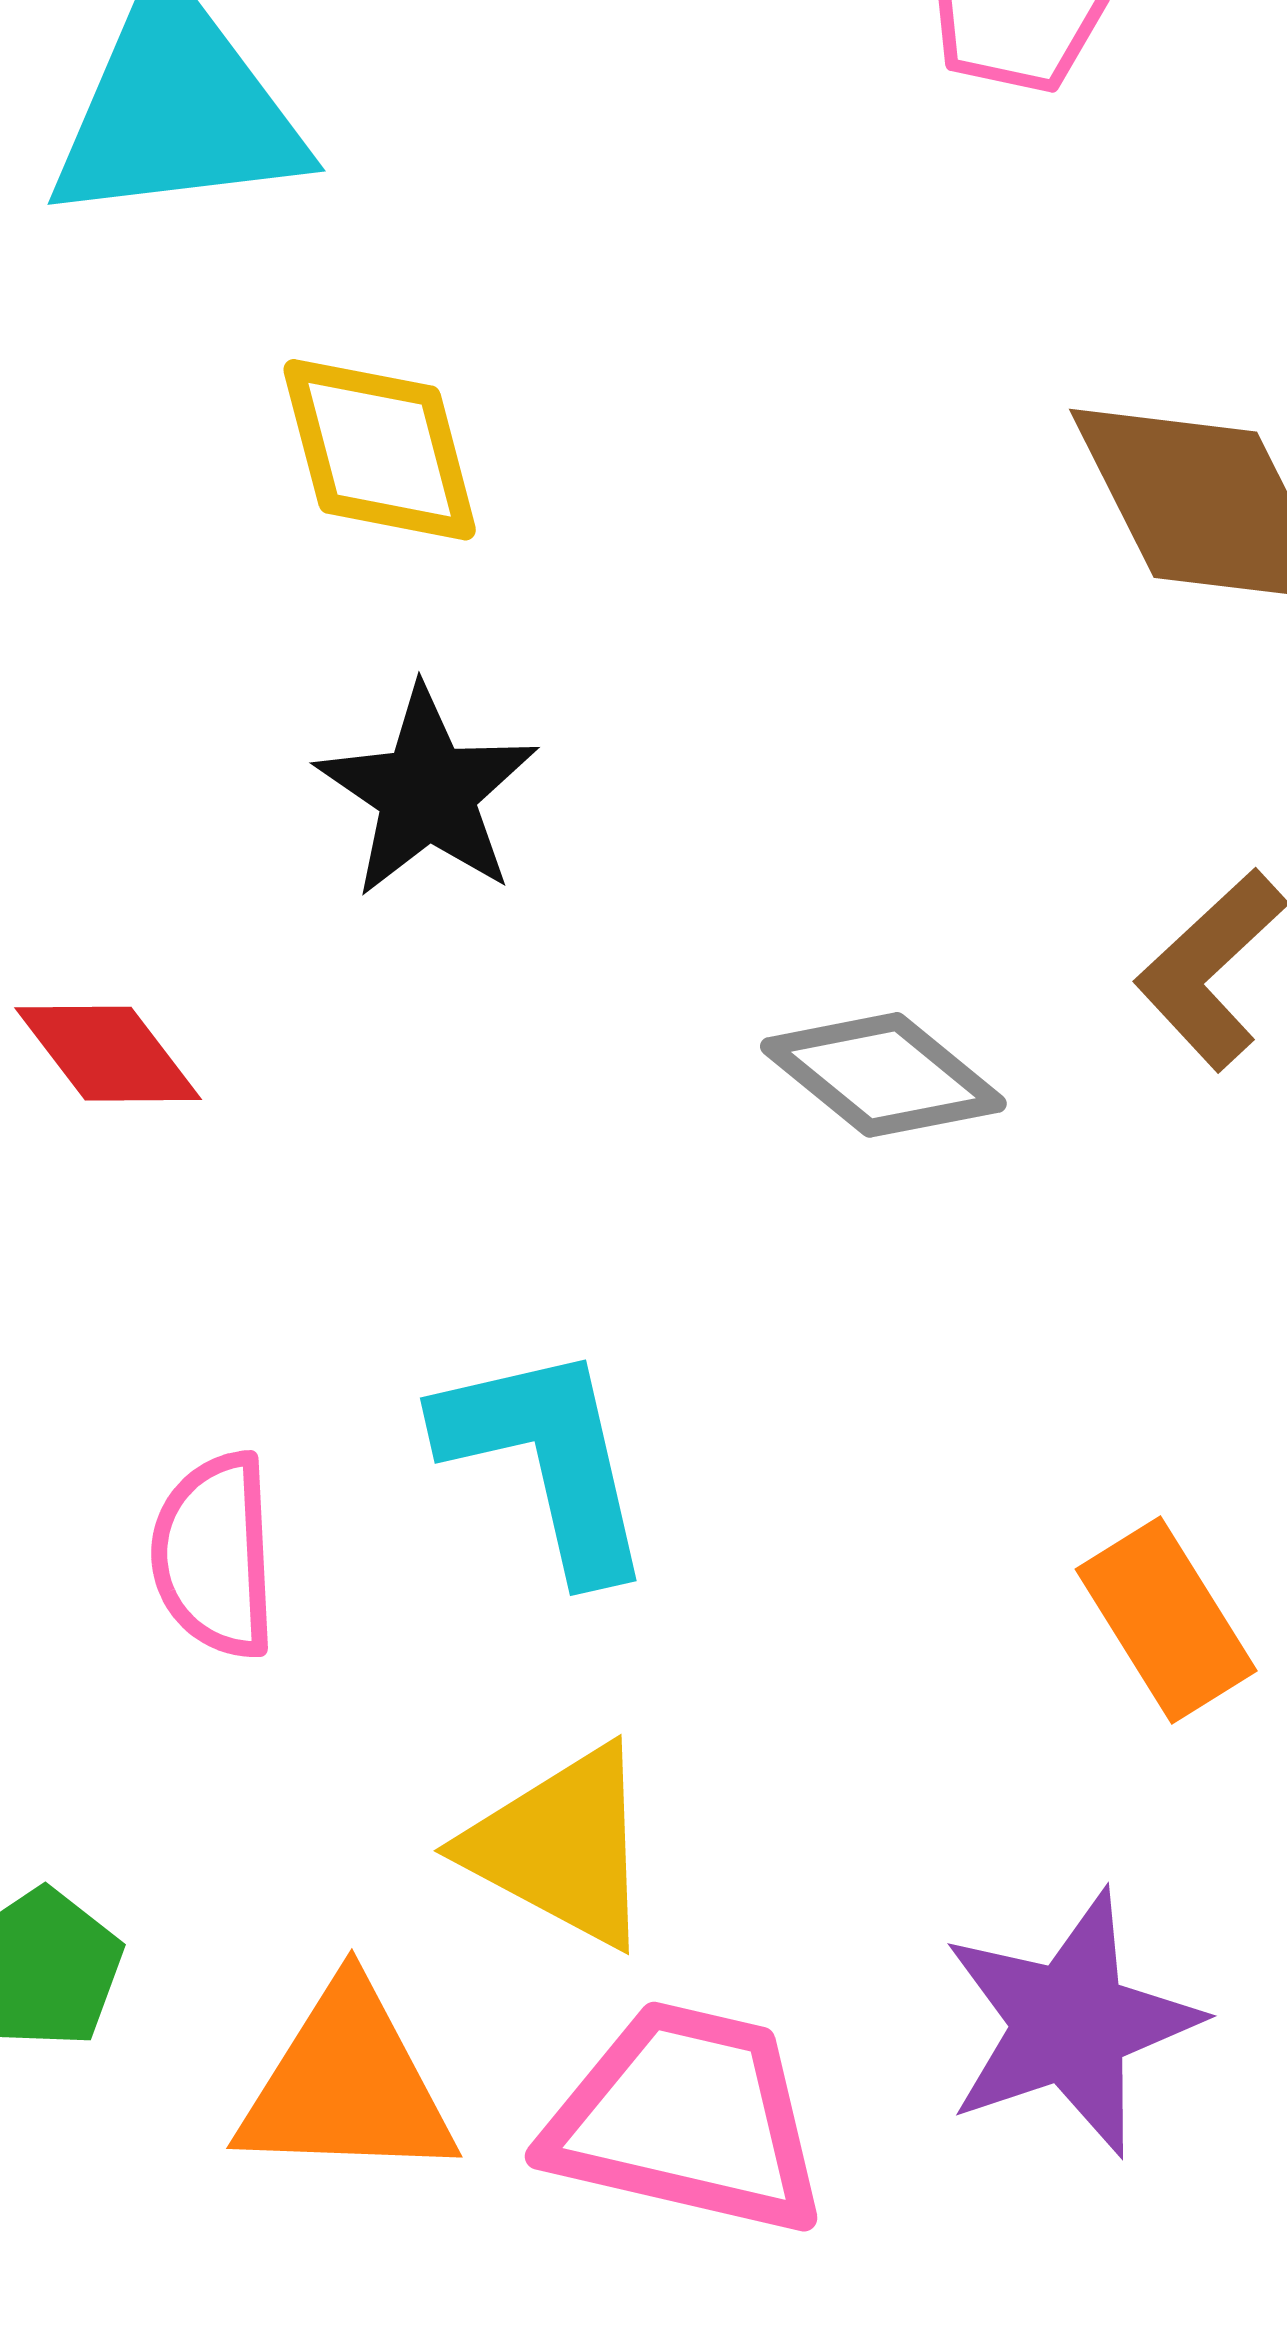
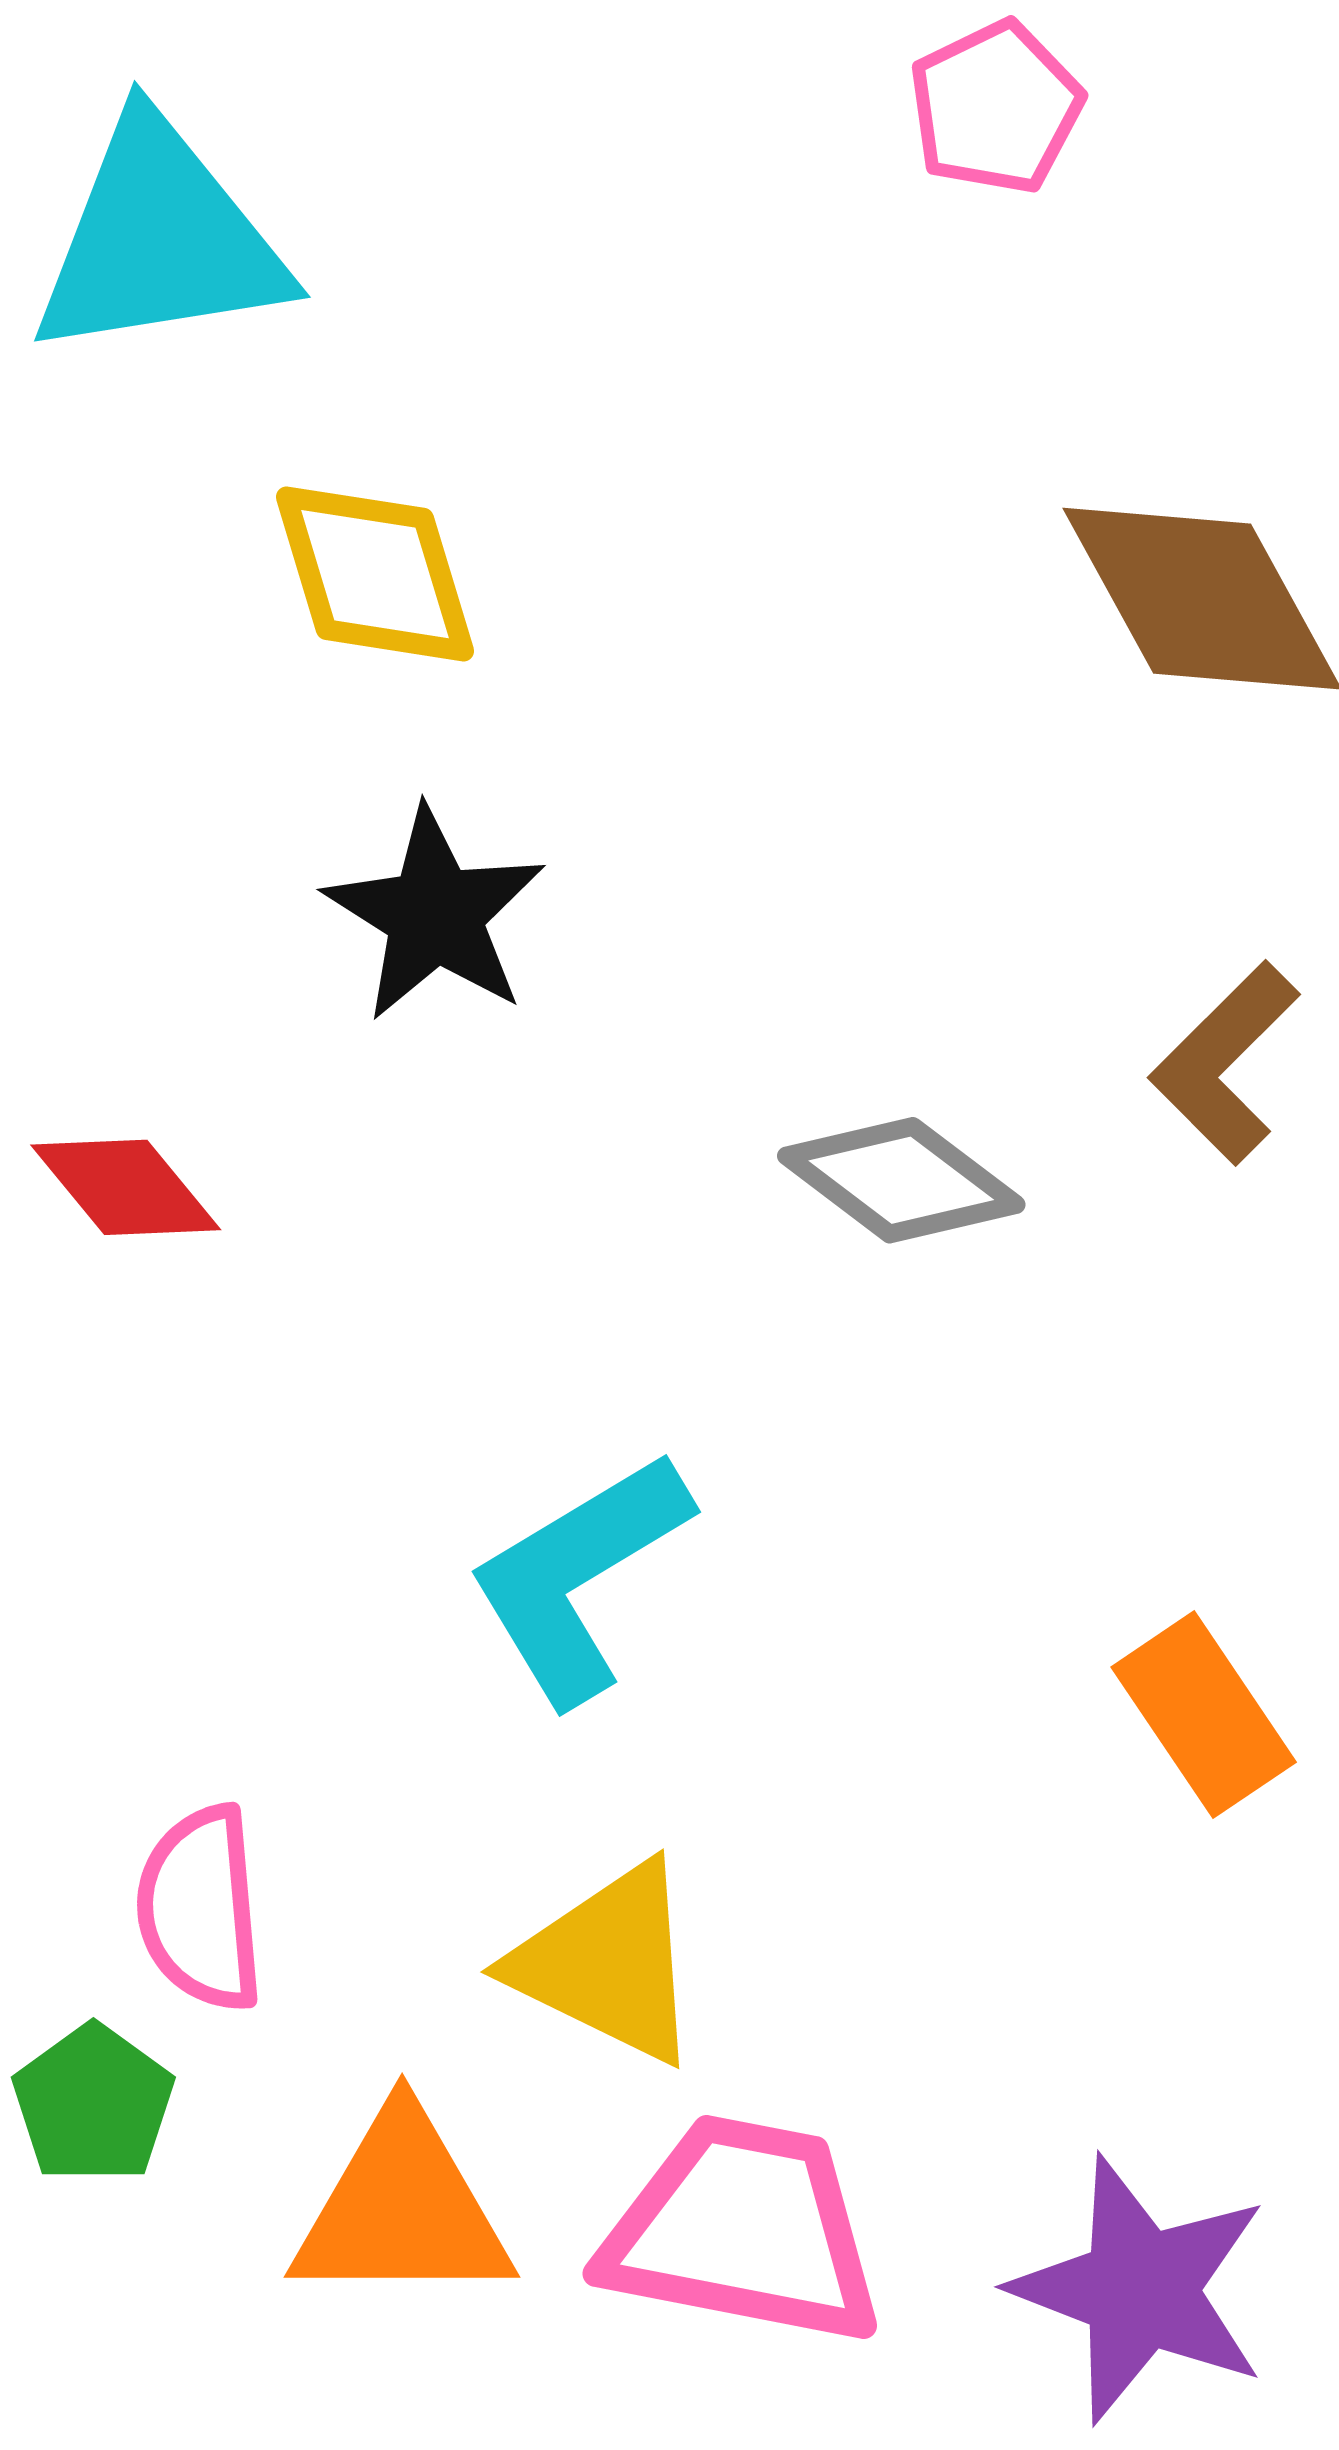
cyan L-shape: (547, 1460) -> (579, 1577), turned -106
pink semicircle: (215, 1556) -> (200, 1908), moved
purple star: (1070, 2023) -> (1140, 2289), moved, turned -30

